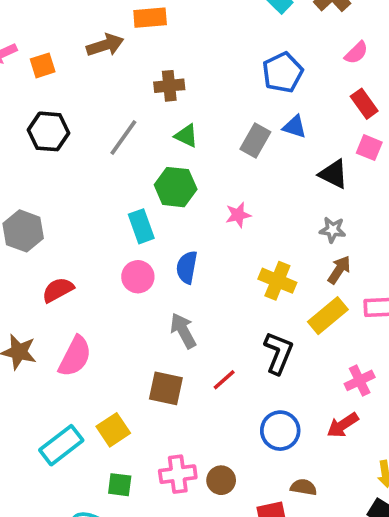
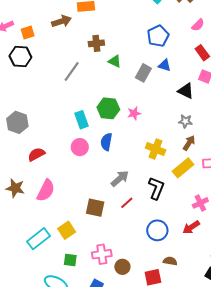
black hexagon: (49, 131) -> (20, 57), moved
green triangle: (186, 136) -> (115, 61), moved
green hexagon: (176, 187) -> (108, 108), moved
gray arrow: (183, 331) -> (120, 178), moved, turned 78
brown circle: (221, 480) -> (122, 267), moved

